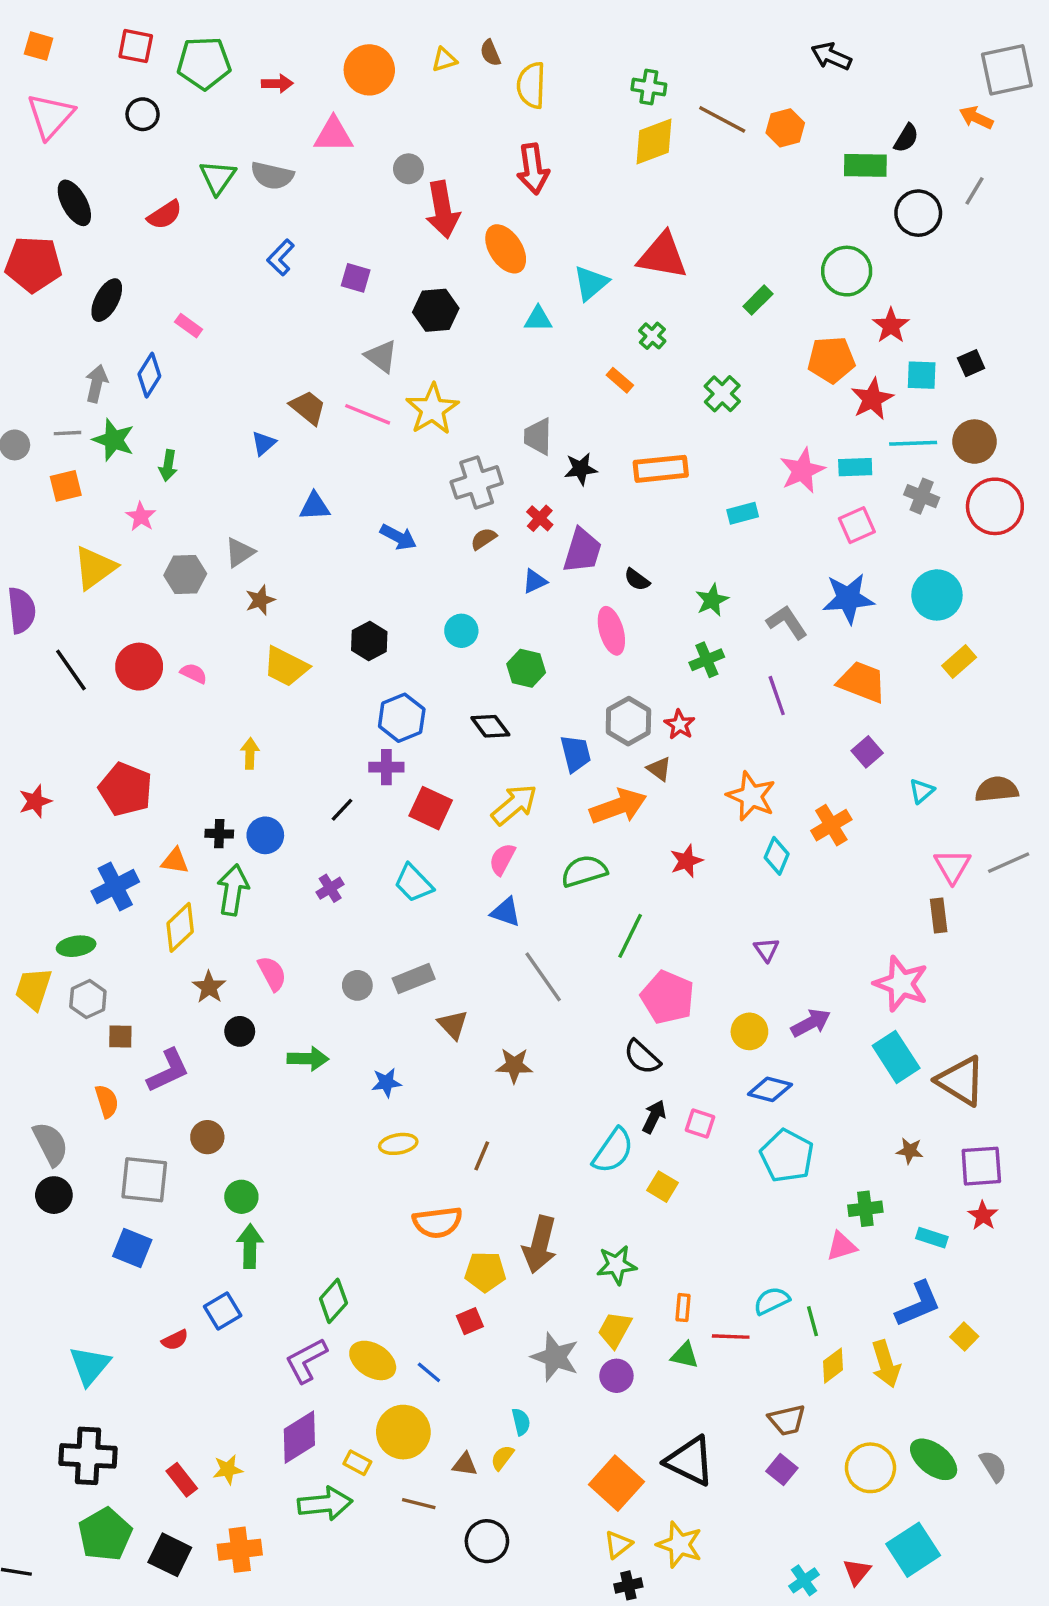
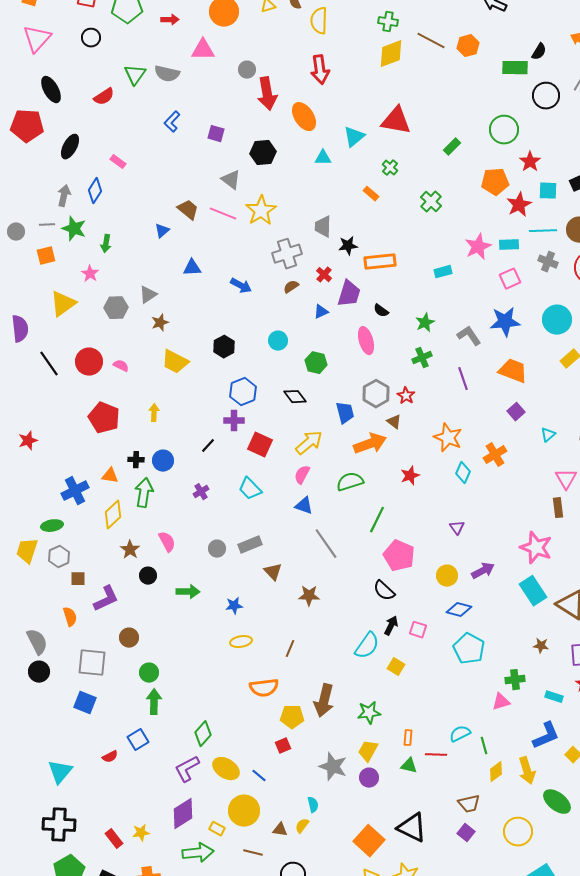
orange rectangle: (661, 469) -> (380, 262), moved
red pentagon: (125, 789) -> (104, 418), moved
green ellipse: (934, 1459) -> (557, 802), moved

